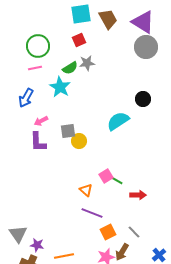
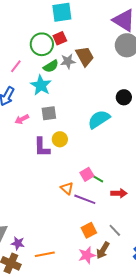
brown trapezoid: (108, 19) -> (85, 56), moved
green circle: (38, 46) -> (42, 44), moved
pink line: (35, 68) -> (16, 66), turned -40
gray square: (68, 131) -> (49, 113), moved
purple L-shape: (38, 142) -> (42, 147), moved
purple line: (92, 213) -> (85, 199), moved

